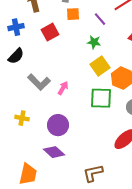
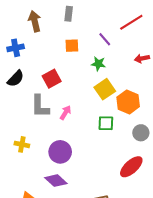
orange square: (73, 14) -> (72, 46), moved
red square: (50, 32) -> (52, 79), moved
gray L-shape: (39, 82) -> (40, 106), turned 45
green square: (101, 98) -> (106, 123), size x0.7

